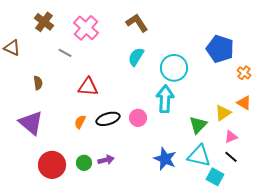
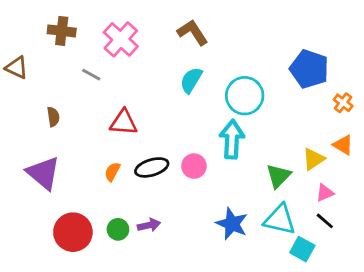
brown cross: (44, 22) -> (62, 31), turned -30

